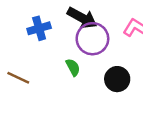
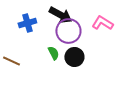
black circle: (117, 79) -> (74, 57), moved

